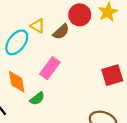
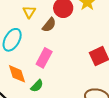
yellow triangle: (38, 26) -> (29, 12), moved, turned 40

